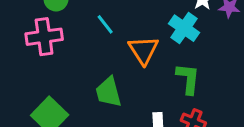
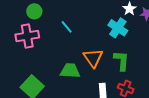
orange triangle: (143, 50) -> (93, 58), moved
green trapezoid: (109, 92) -> (70, 71), turned 110

